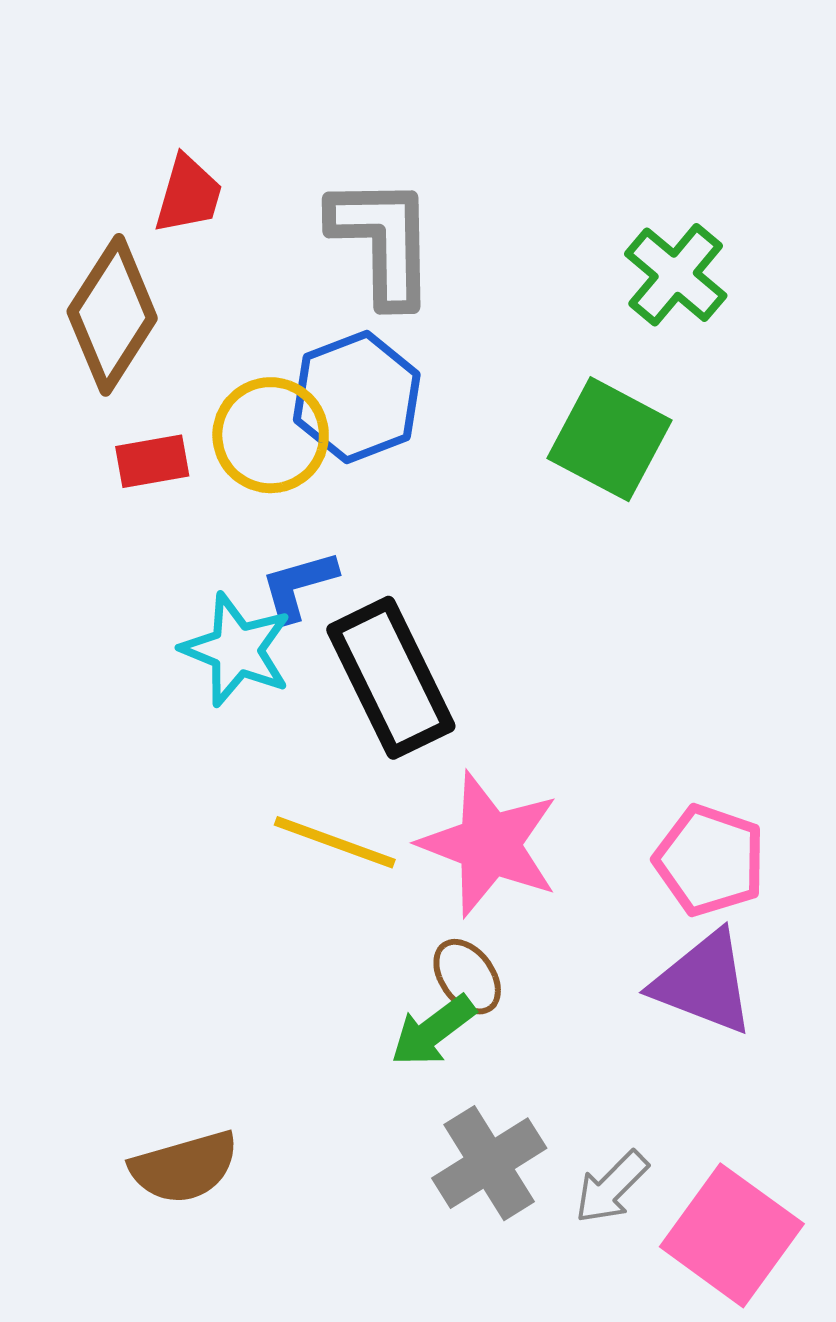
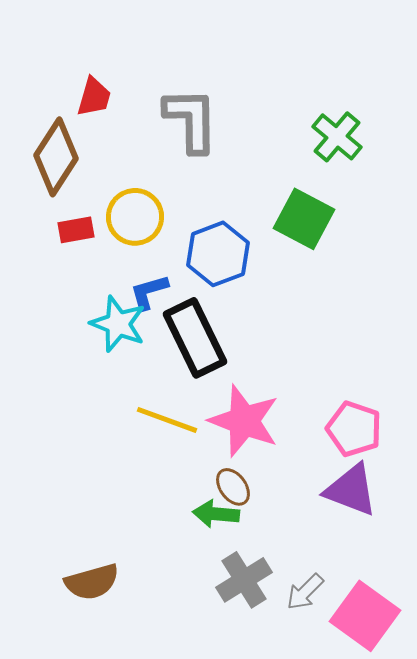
blue hexagon: (357, 397) -> (218, 254), moved
green arrow: (433, 1031) -> (216, 514), turned 42

